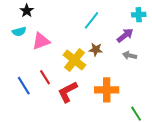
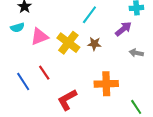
gray arrow: (130, 55) -> (136, 53), moved
yellow cross: (74, 60) -> (68, 43), moved
red L-shape: (68, 92) -> (67, 100), moved

